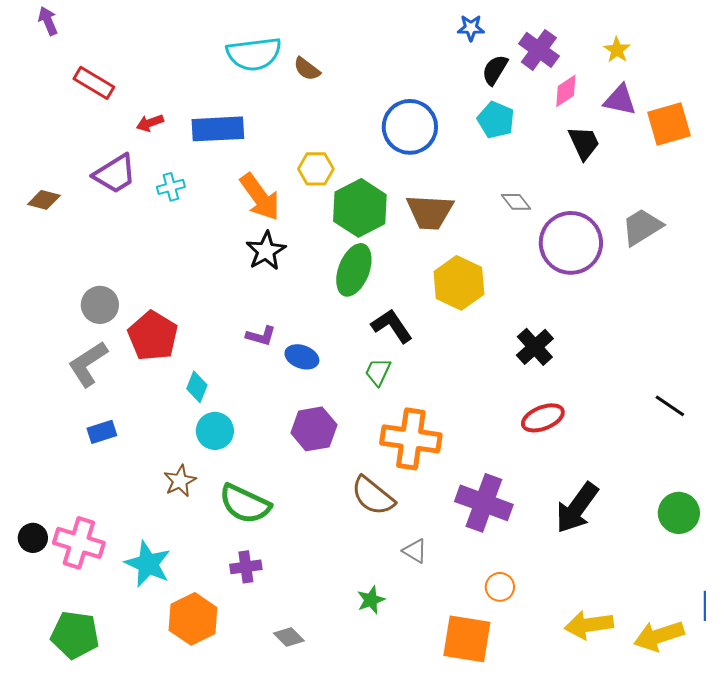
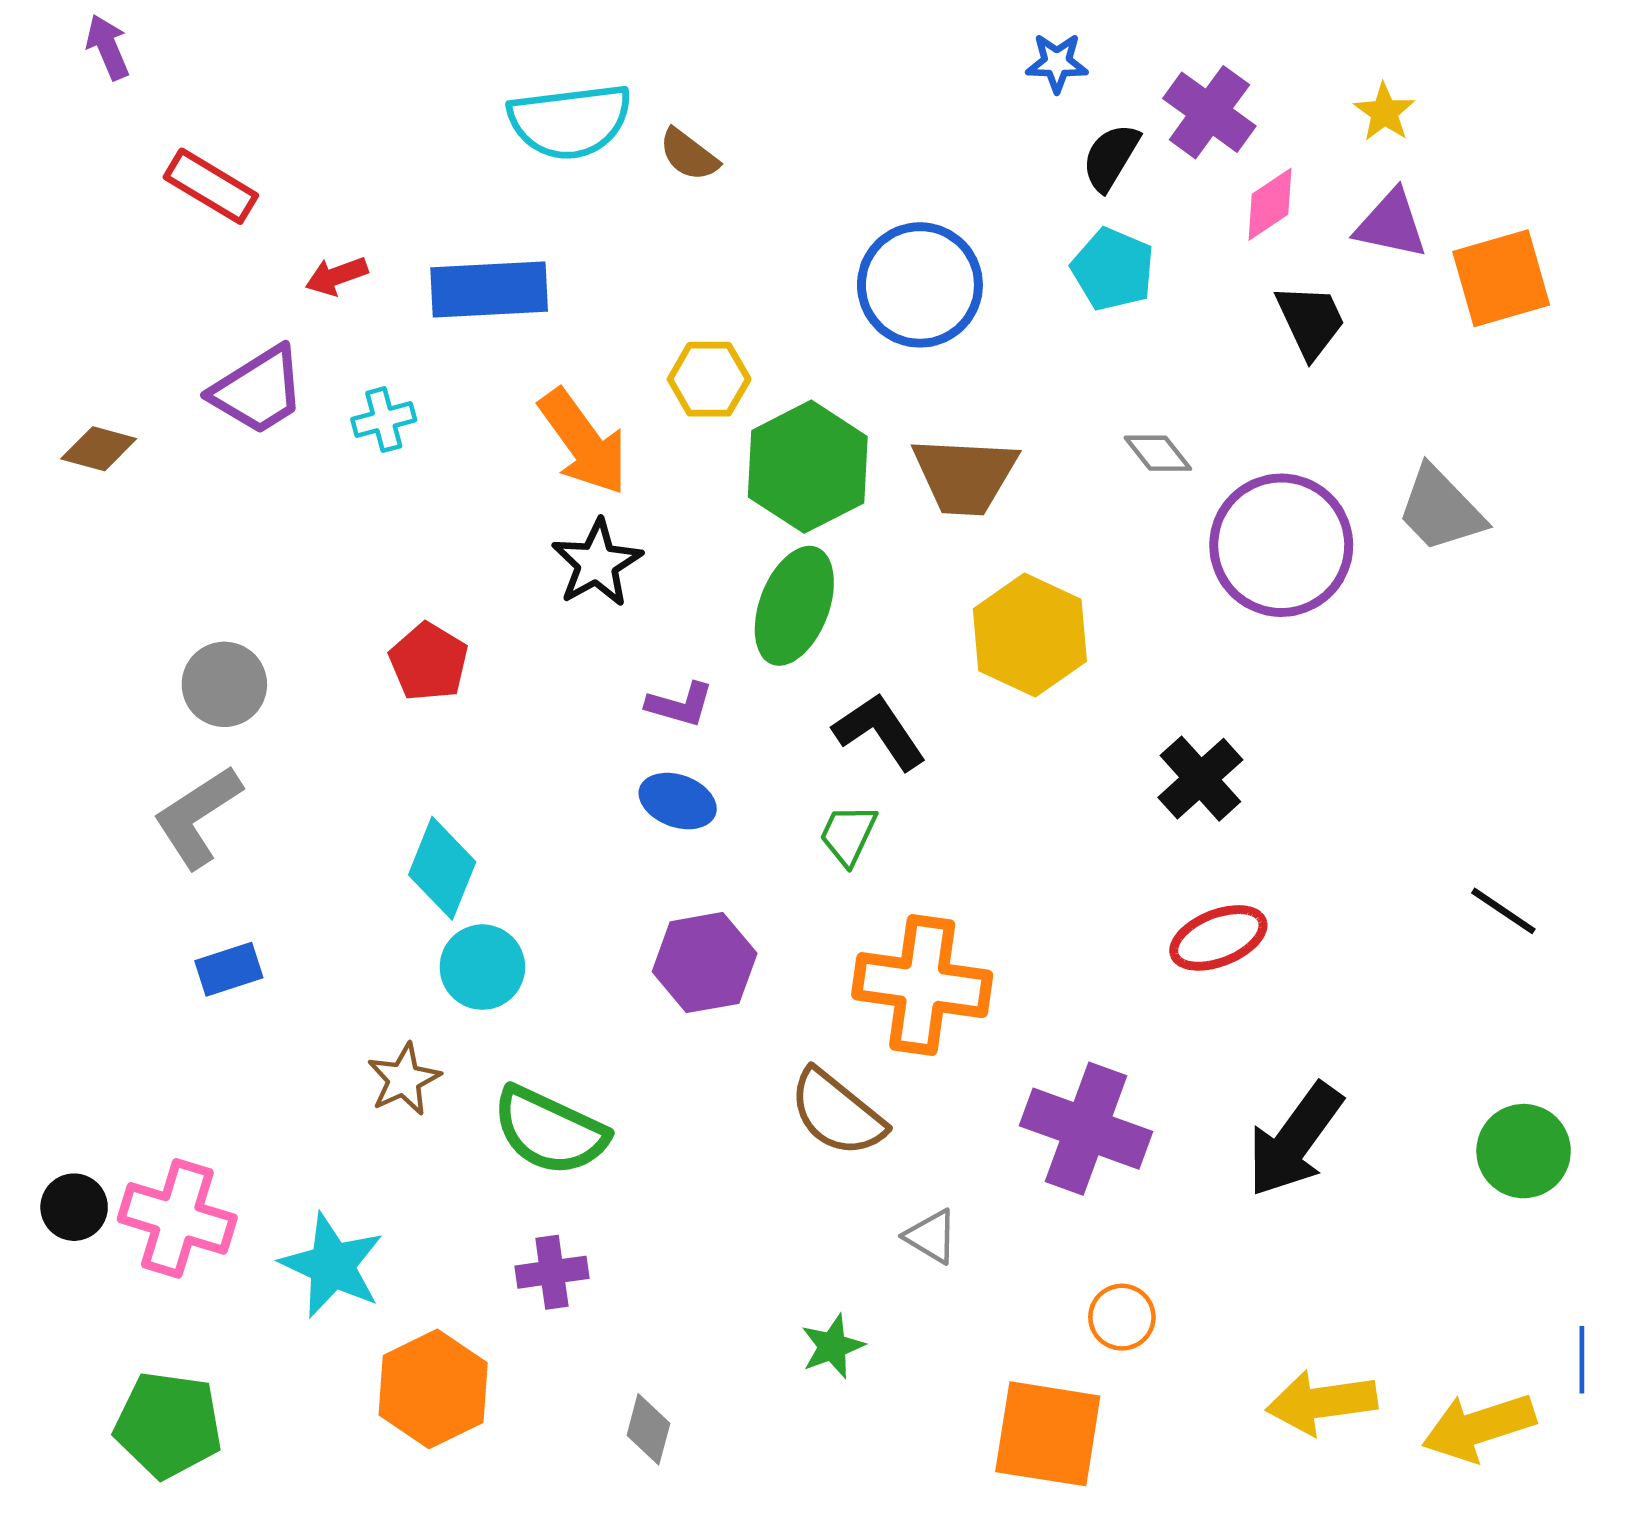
gray trapezoid: (642, 227) -> (1441, 509), turned -102
red pentagon: (153, 336) -> (429, 662), moved, size x0.7
purple L-shape: (261, 336) -> (680, 705), moved
cyan diamond: (197, 387) -> (442, 868), size x1.4
gray diamond: (289, 637) -> (648, 1429), turned 60

